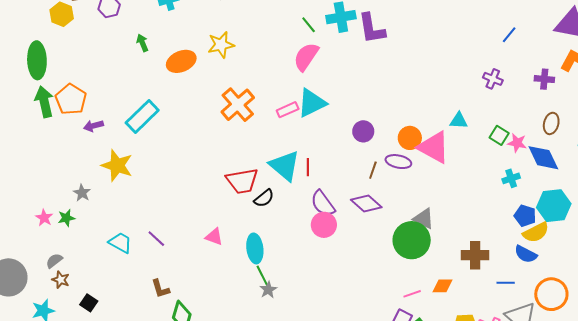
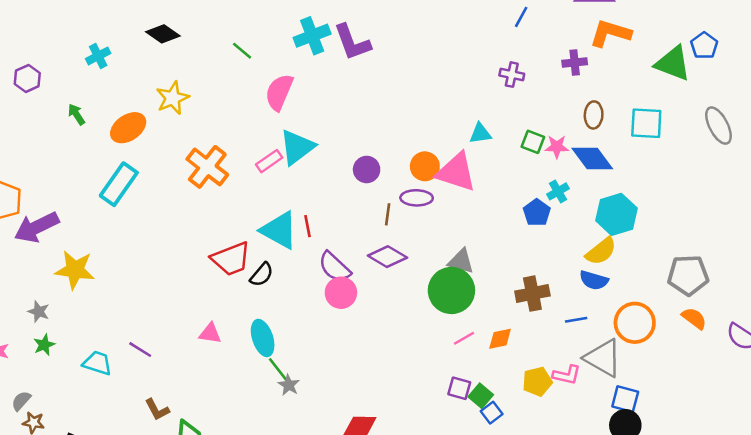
green line: (309, 25) -> (242, 51), moved
cyan rectangle: (142, 116) -> (119, 184), moved
purple arrow: (93, 126) -> (37, 227), size x1.8
blue pentagon: (525, 216) -> (537, 212), moved, turned 30
green star: (66, 218) -> (44, 345), moved
pink line: (412, 294) -> (464, 338), moved

